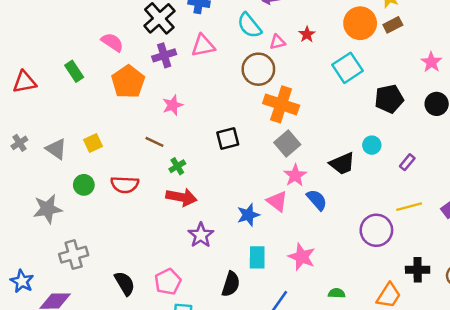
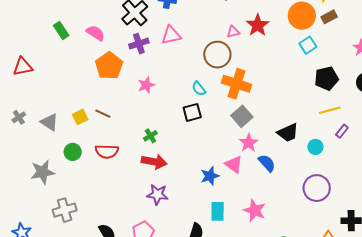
cyan semicircle: (249, 25) -> (199, 89), moved, size x0.7
red star: (307, 34) -> (258, 25), size x1.6
cyan square: (347, 68) -> (308, 45), moved, size x0.7
green rectangle: (74, 71) -> (61, 30), moved
brown line: (154, 142) -> (103, 114), moved
cyan circle: (372, 145) -> (315, 147), moved
yellow line: (409, 207) -> (330, 110), moved
purple star: (201, 235) -> (157, 194), moved, turned -30

